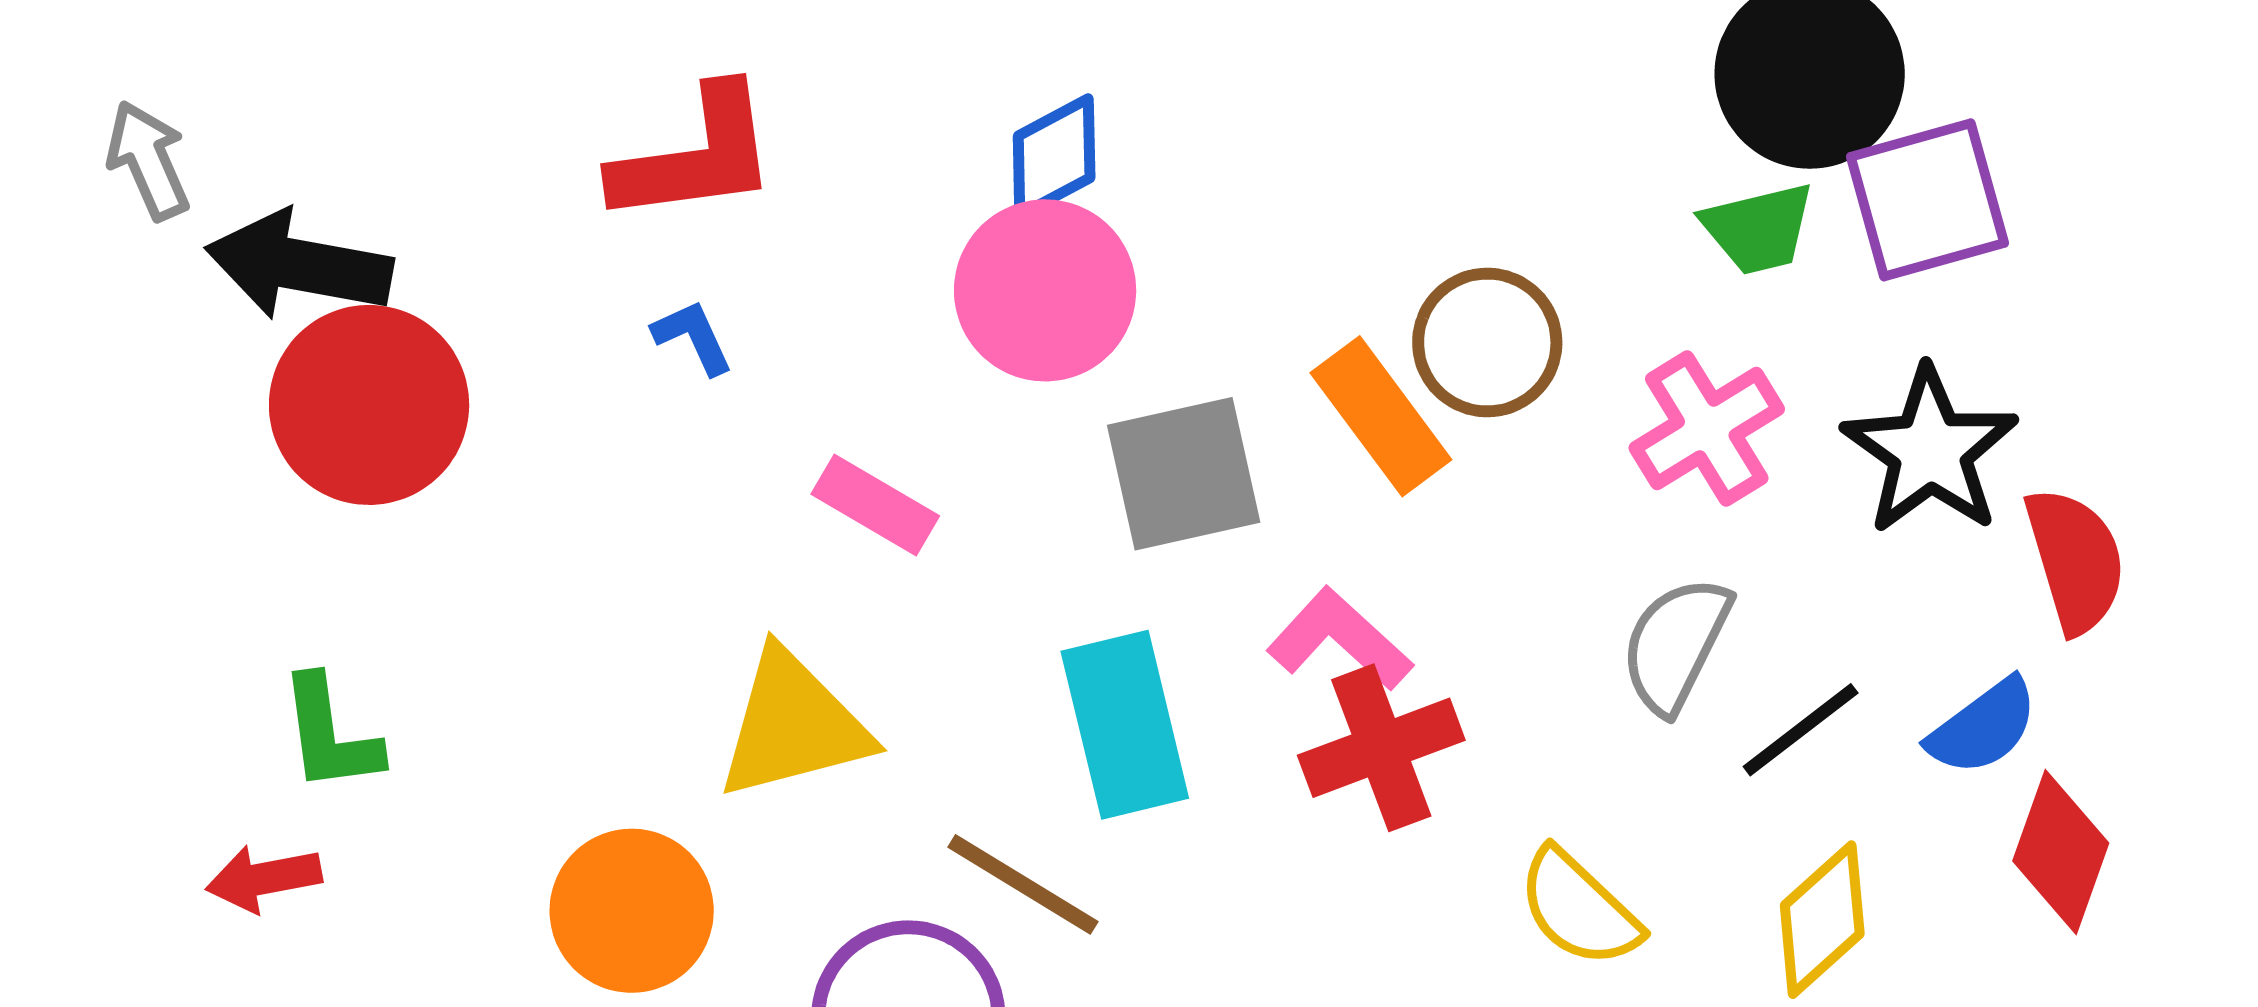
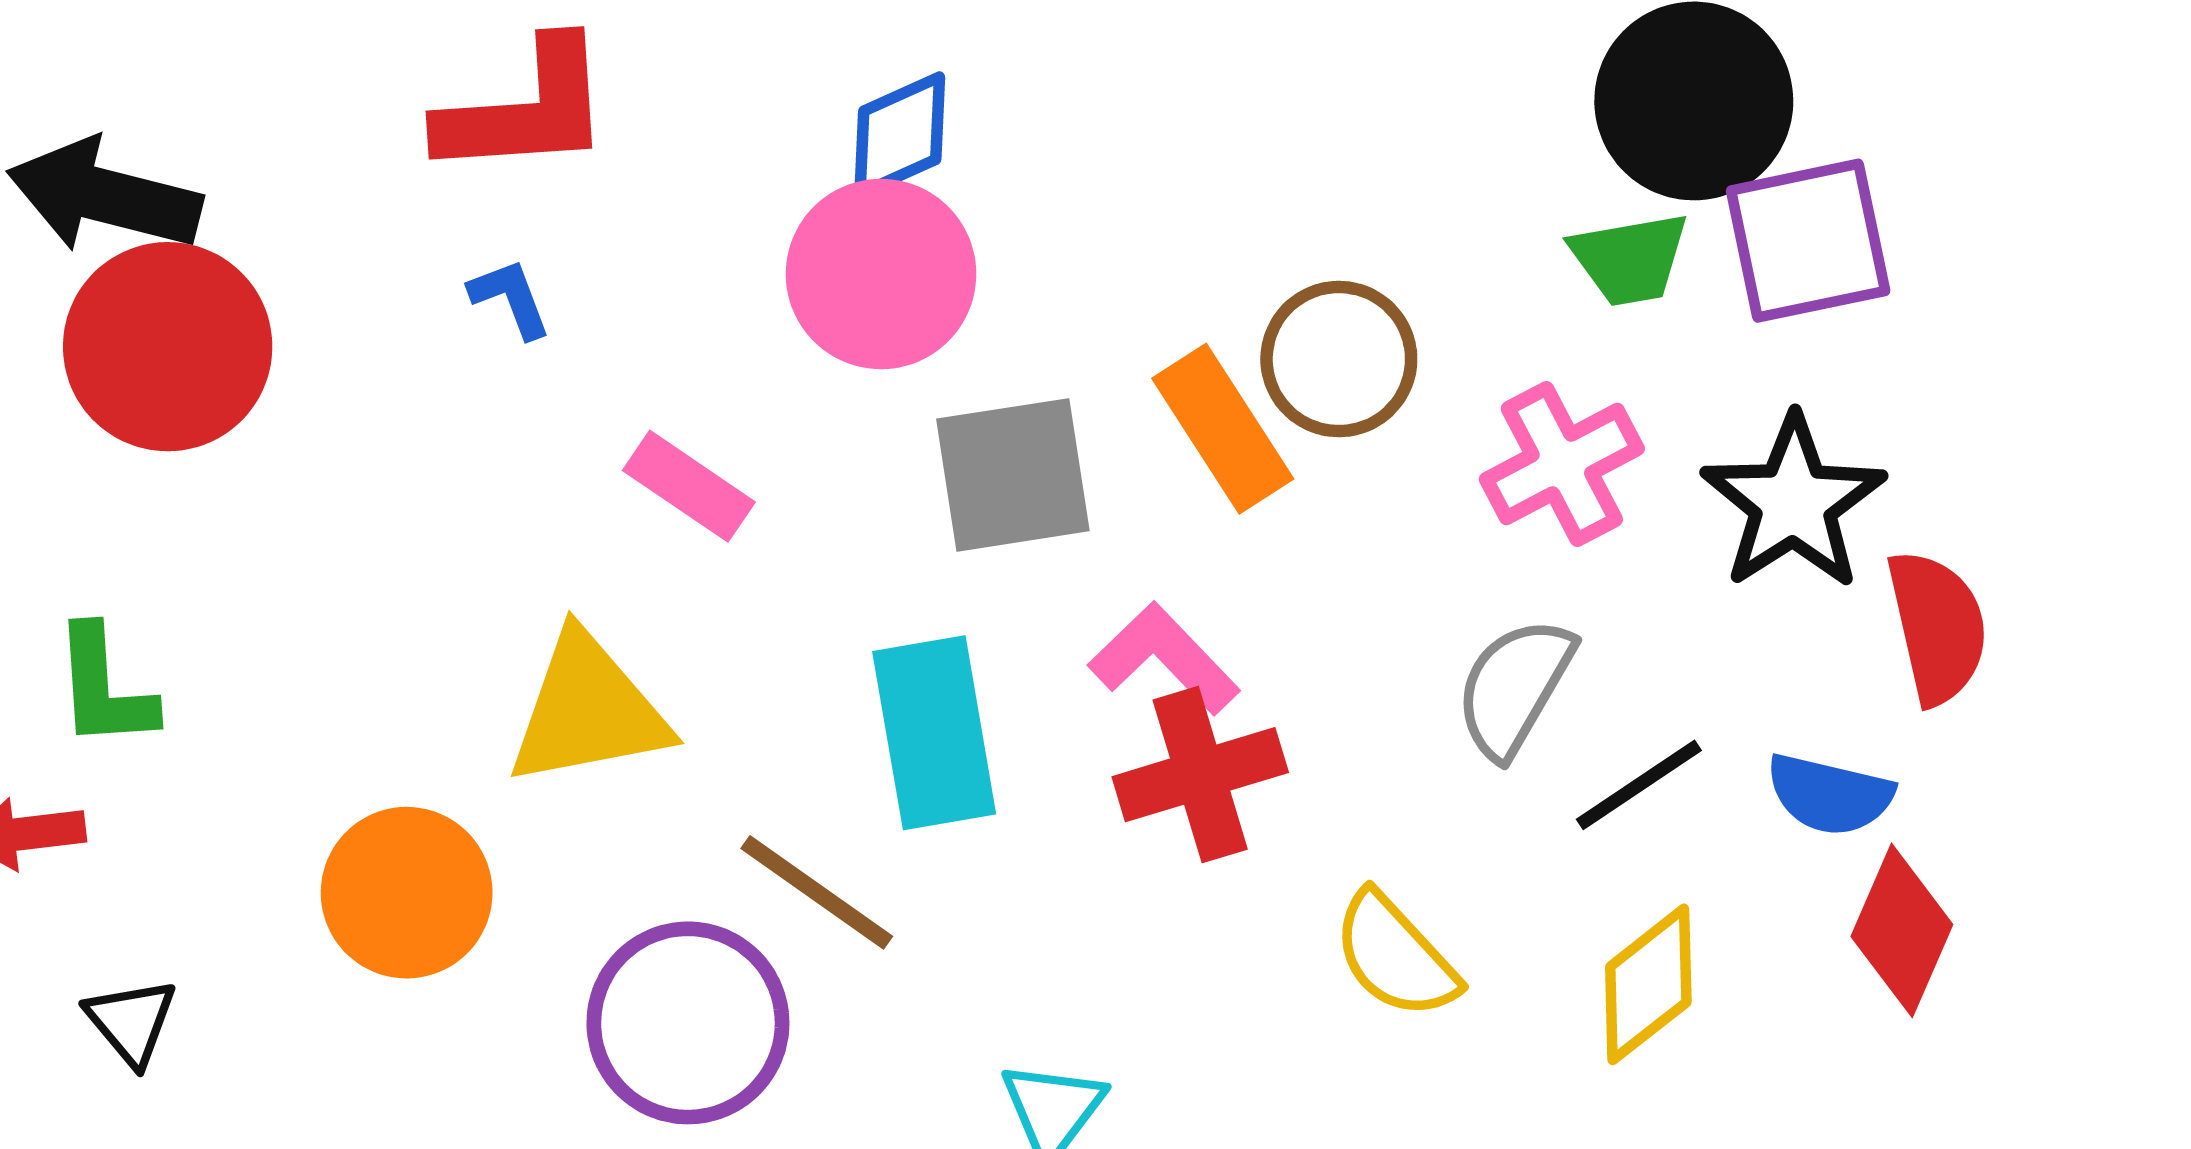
blue semicircle: (1983, 727) -> (1830, 795), turned 46

